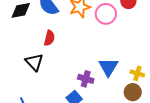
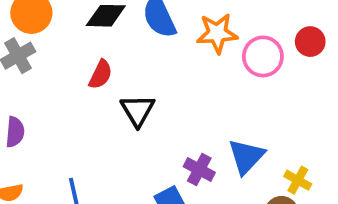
red semicircle: (49, 38) -> (101, 75), moved
black triangle: (34, 62) -> (138, 110), moved

